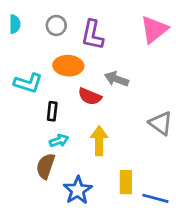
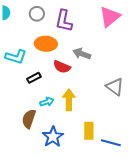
black rectangle: (52, 111) -> (34, 78), turned 56
cyan arrow: (59, 141) -> (47, 102), moved

